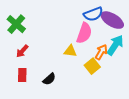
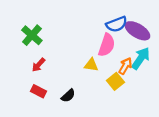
red rectangle: (22, 75) -> (38, 91), turned -64

